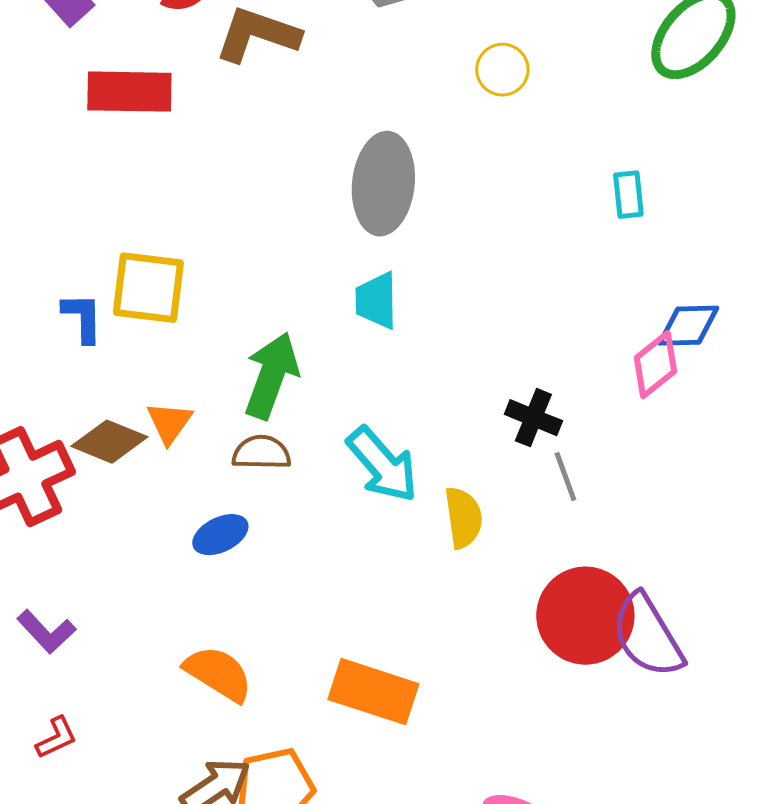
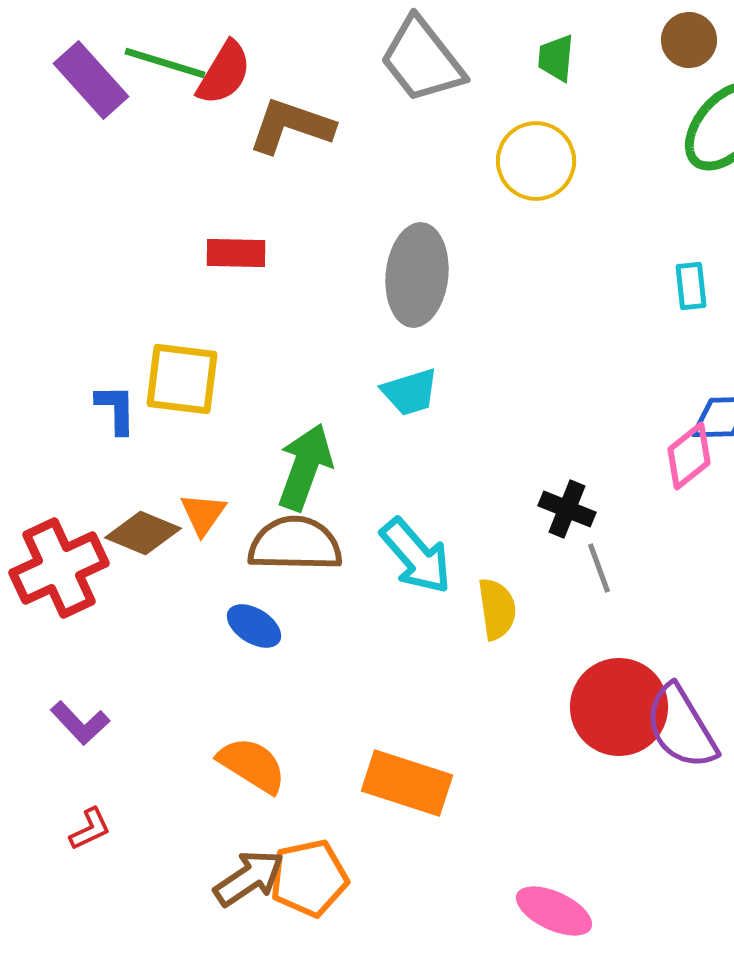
yellow circle: (502, 70) -> (536, 161), size x1.5
red rectangle: (129, 92) -> (236, 253), moved, size x0.7
cyan rectangle: (628, 195) -> (691, 286), moved
cyan trapezoid: (376, 301) -> (410, 392), turned -106
brown semicircle: (261, 453) -> (295, 544), size x1.6
blue ellipse: (220, 535) -> (254, 626), turned 58

